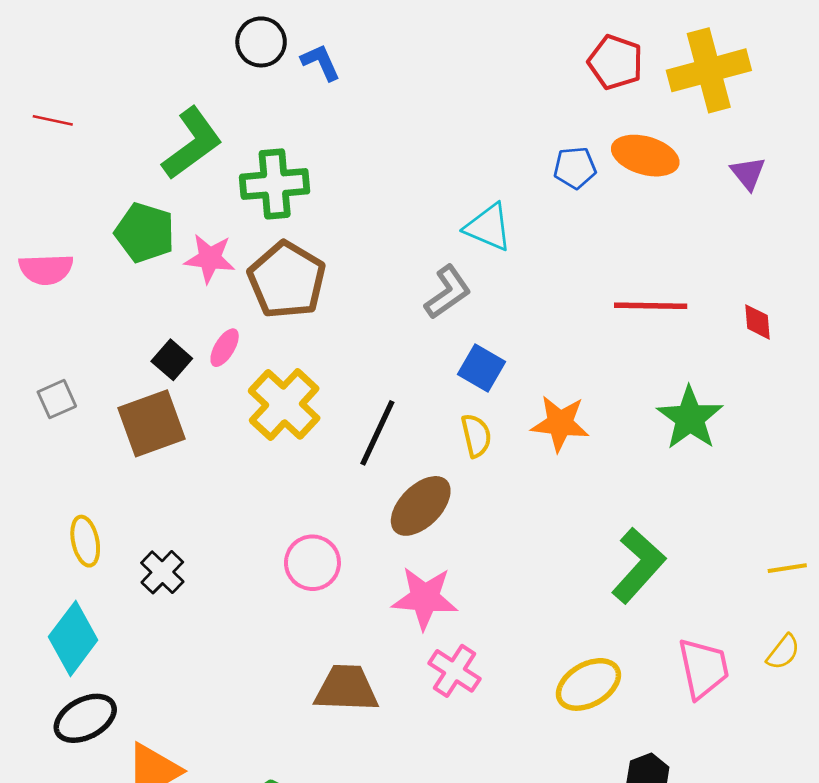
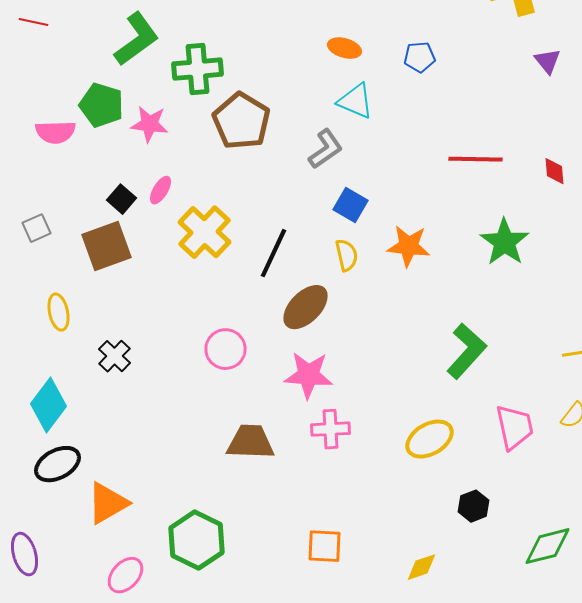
orange ellipse: (645, 156) -> (344, 48), moved, size x0.7
pink semicircle: (46, 269) -> (56, 132), moved
brown pentagon: (287, 280) -> (242, 121), moved
yellow ellipse: (85, 541) -> (58, 312), moved
pink cross: (455, 671) -> (330, 429), turned -36

